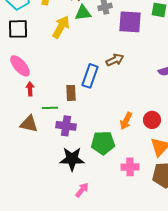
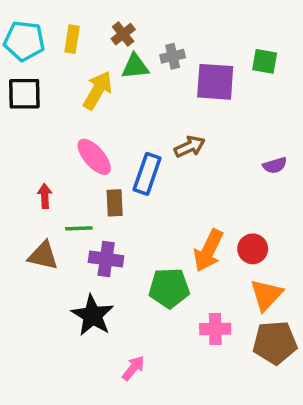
pink ellipse: (20, 66) -> (94, 157), moved
orange arrow: (126, 121) -> (208, 251), size x1.4
black star: (72, 159) -> (92, 315), moved, turned 30

